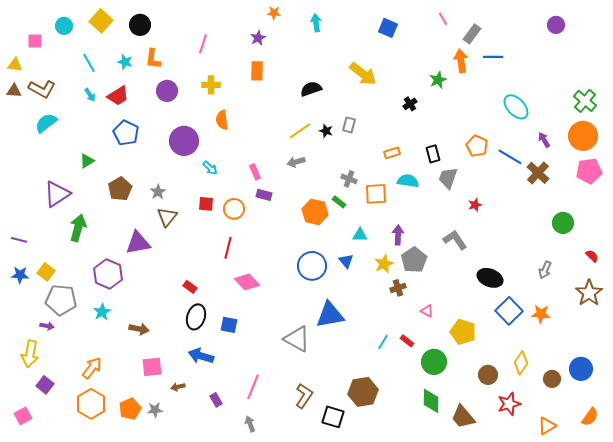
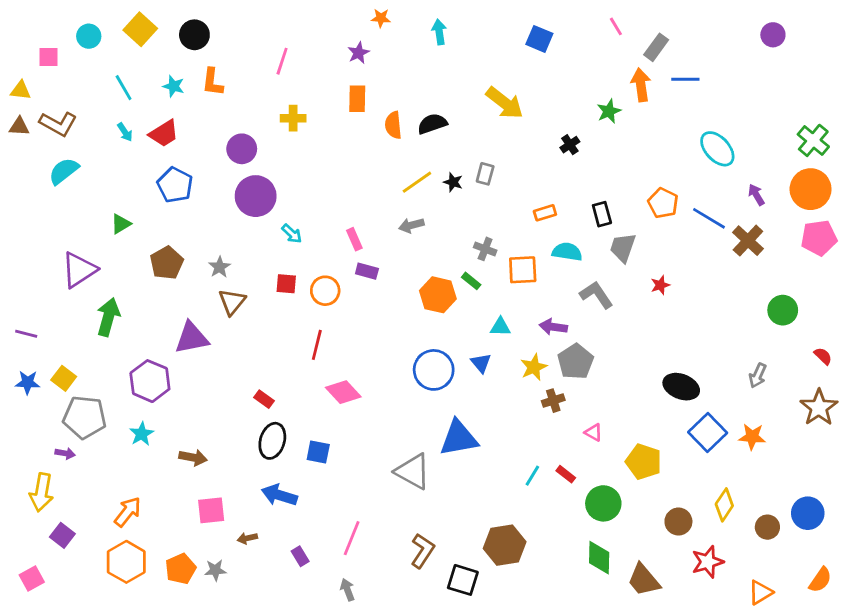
purple circle: (167, 91) -> (242, 149), moved
orange semicircle: (222, 120) -> (393, 125), moved
purple arrow: (398, 235) -> (553, 327), turned -84
gray L-shape: (455, 240) -> (596, 295), moved

